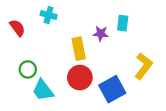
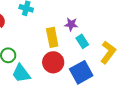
cyan rectangle: (123, 23) -> (82, 41), moved, turned -40

